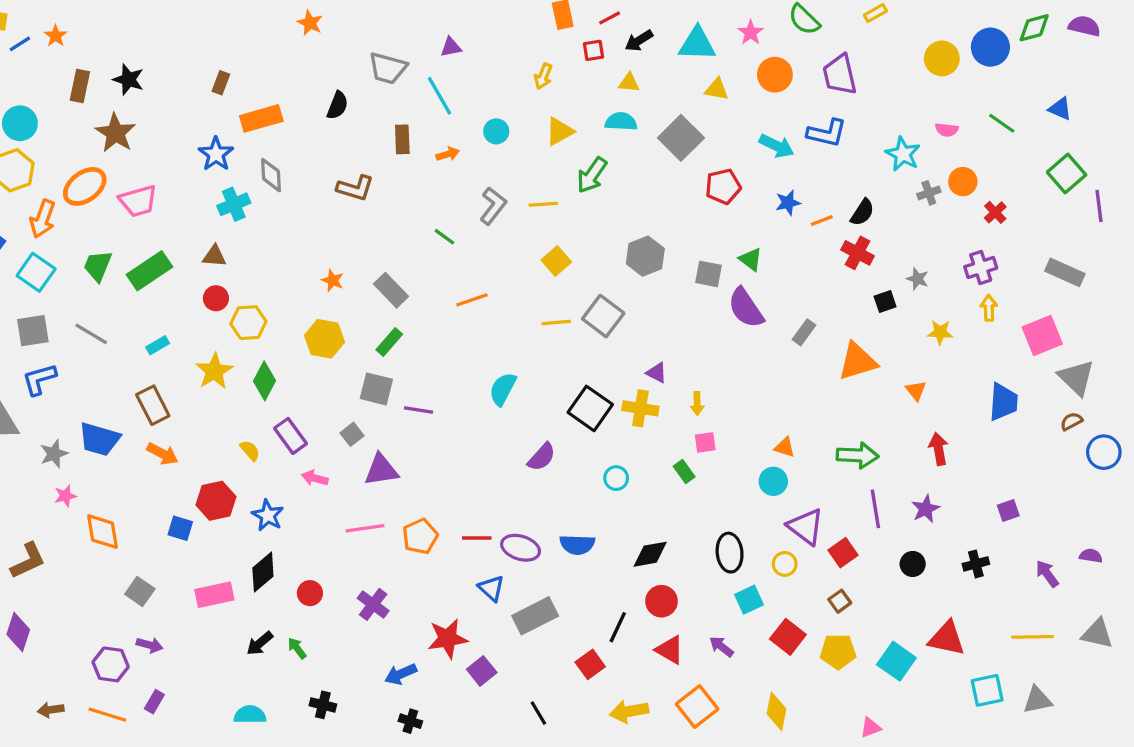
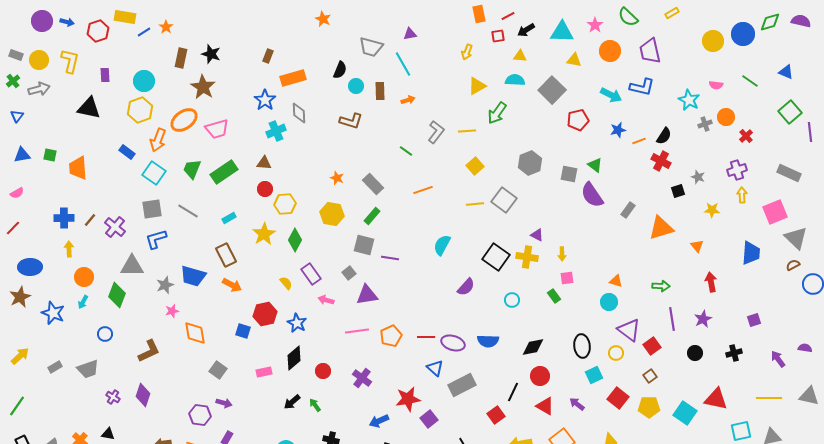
cyan circle: (496, 131) -> (356, 86), moved
green arrow: (858, 455) -> (661, 286), size x0.7
pink rectangle: (214, 595) -> (264, 372), size x0.7

